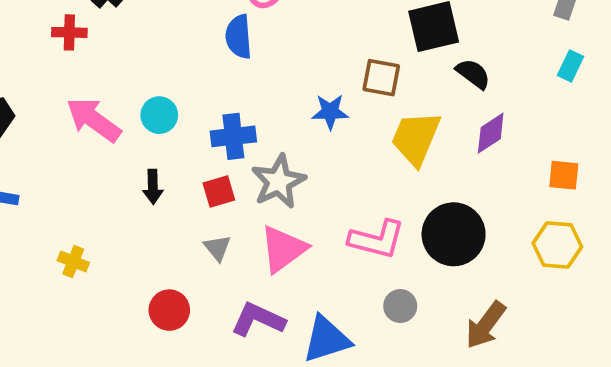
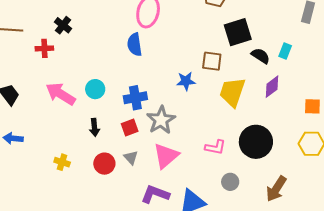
cyan rectangle: (571, 66) -> (285, 51), moved
pink L-shape: (377, 239) -> (215, 147), size x0.7
yellow cross: (73, 261) -> (62, 162), moved
red circle: (169, 310) -> (104, 164), moved

